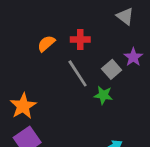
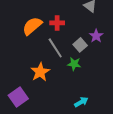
orange semicircle: (46, 44) -> (32, 26), size x1.5
orange star: (23, 106) -> (40, 72), moved

